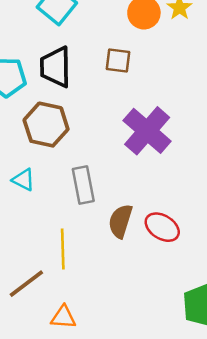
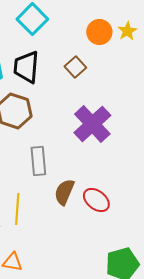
brown square: (118, 61) -> (75, 67), turned 35

